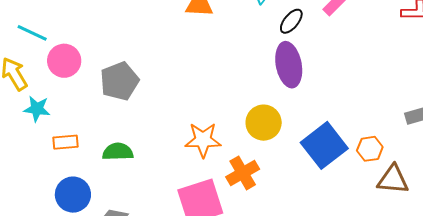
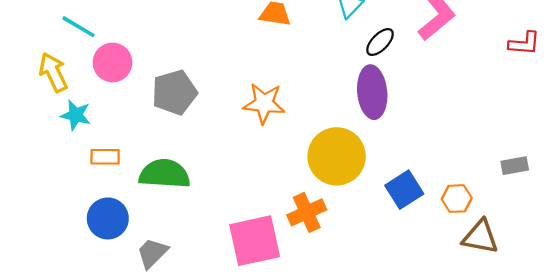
yellow circle: (264, 123) -> (337, 156), size x1.4
orange star: (203, 140) -> (264, 103), moved
blue square: (324, 145) -> (404, 190), size x0.7
green semicircle: (118, 152) -> (165, 174), size x1.4

